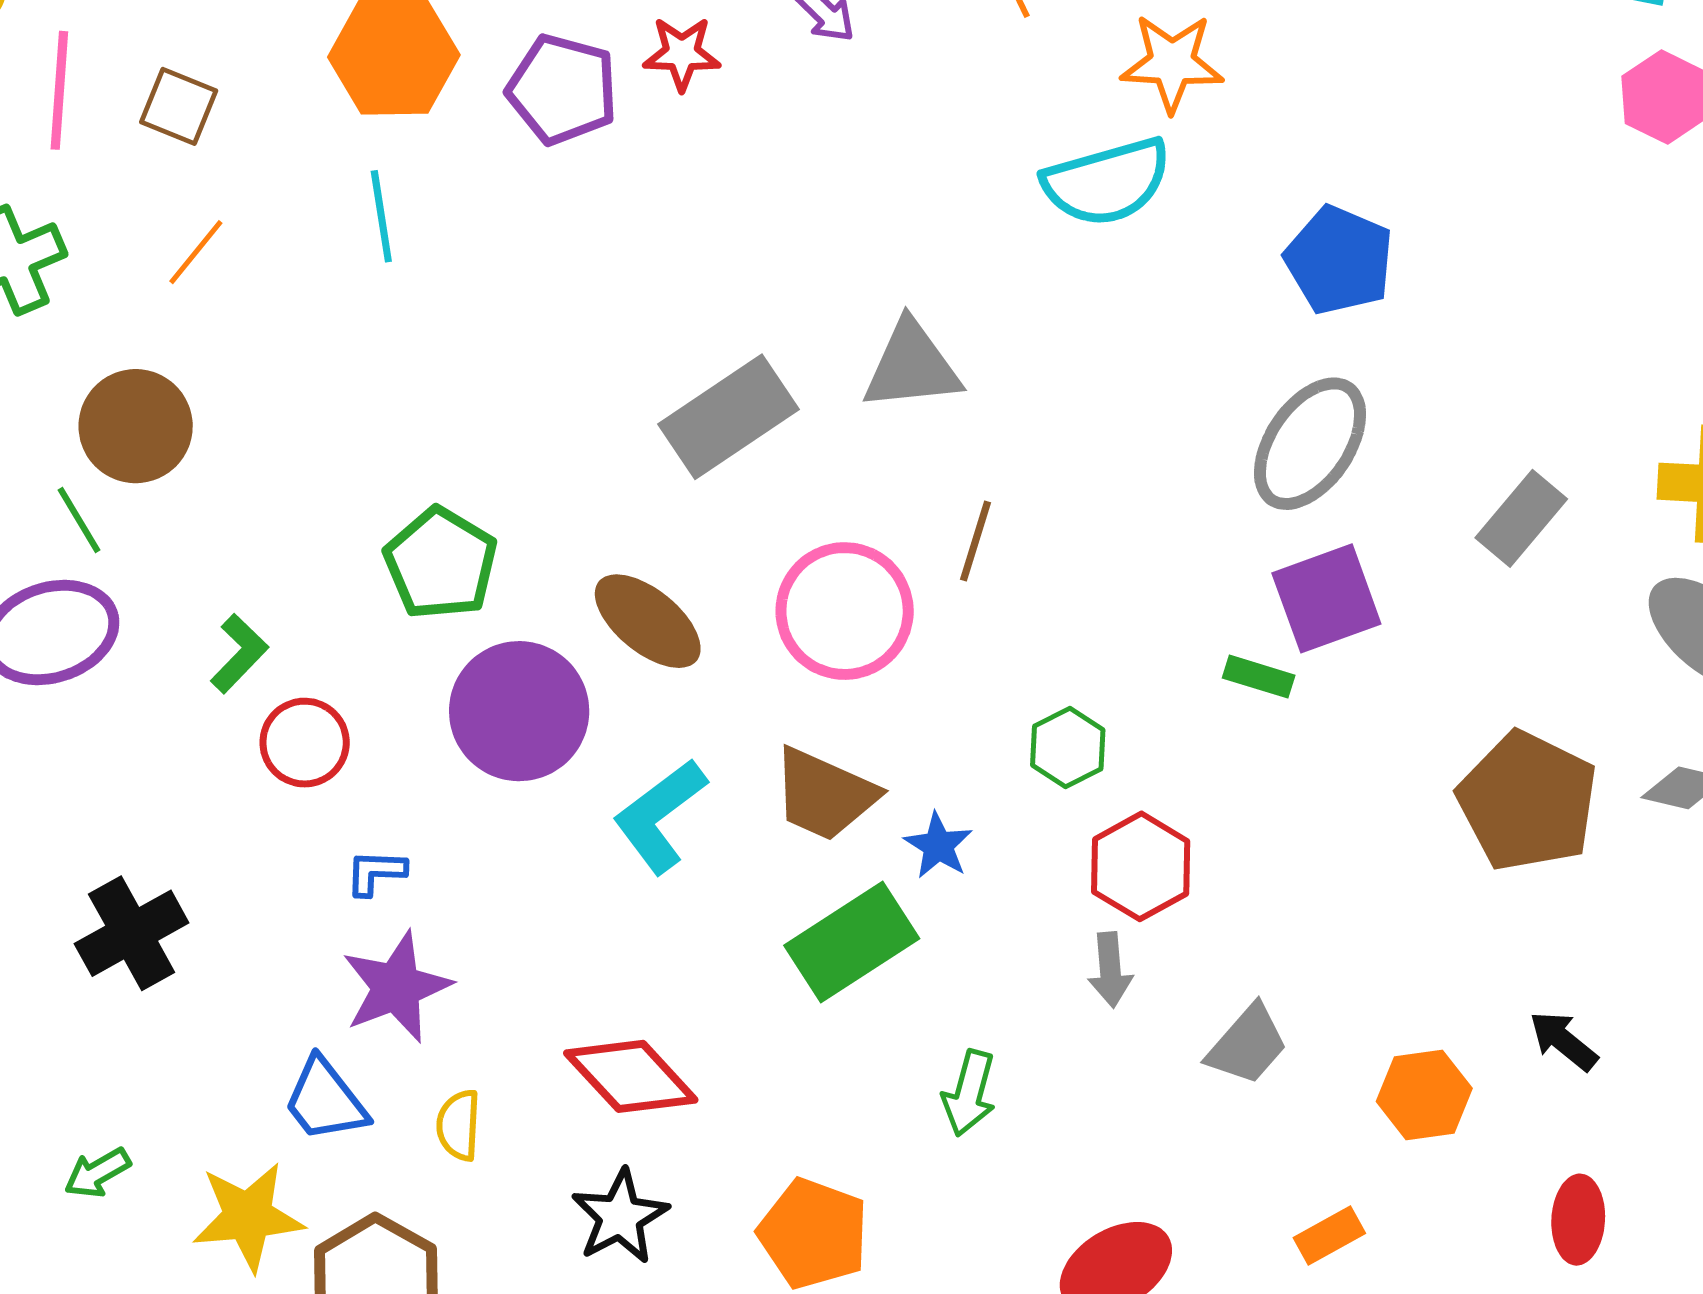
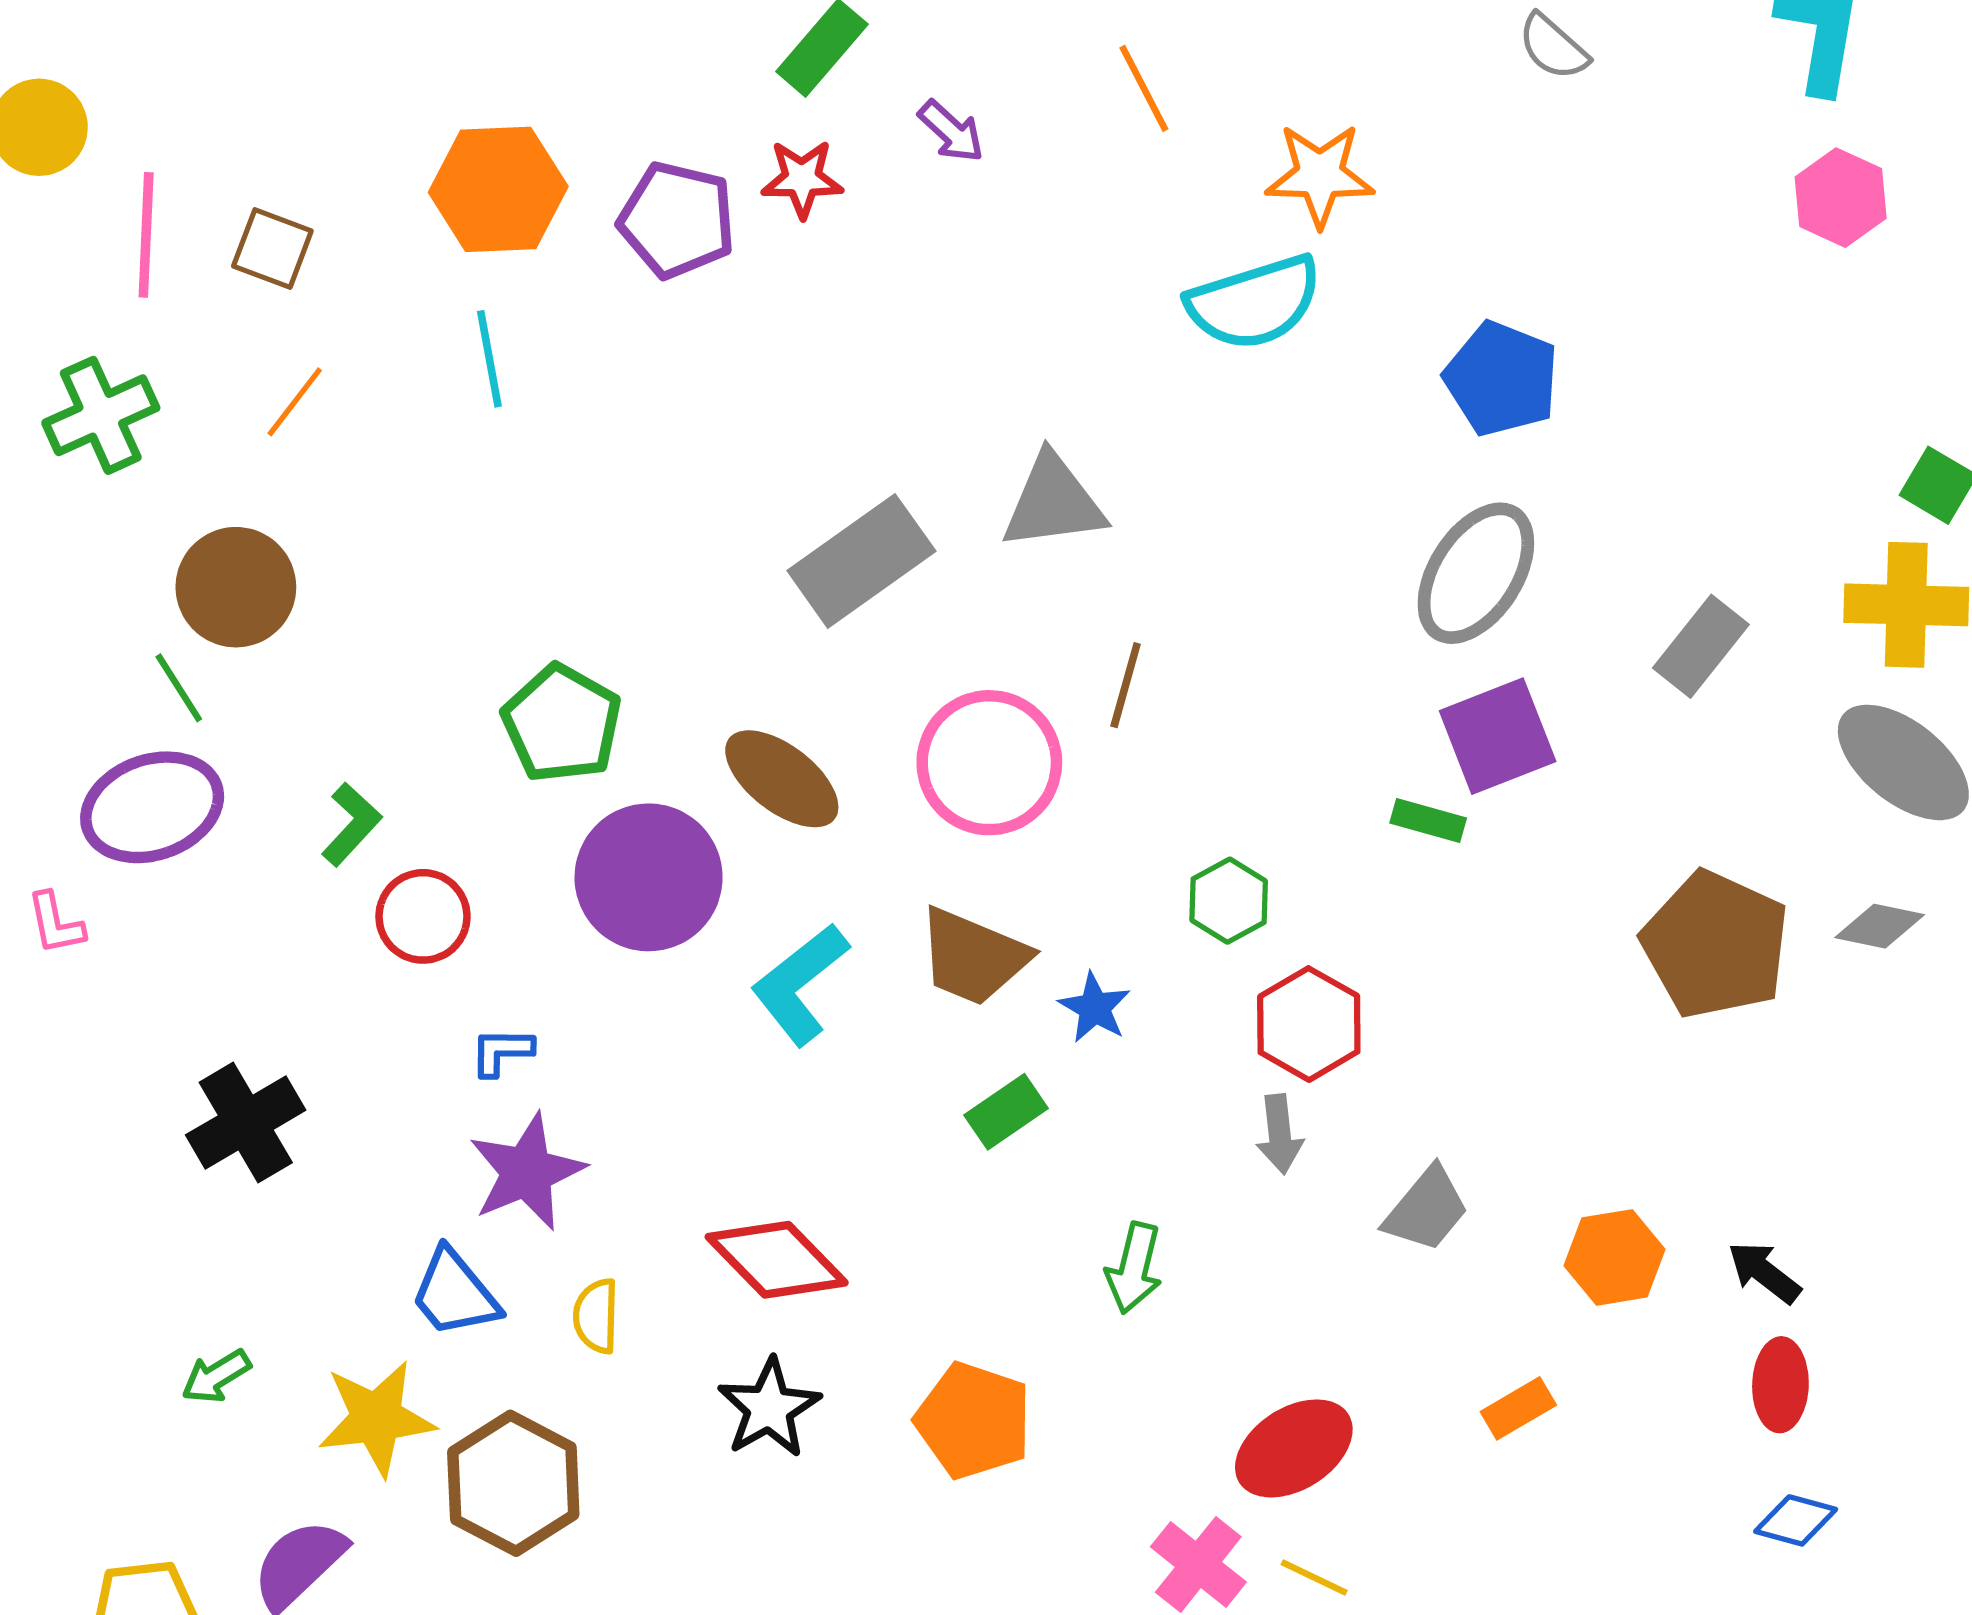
green rectangle: (852, 942) -> (1006, 1112), size x0.6
black arrow: (1563, 1041) -> (1764, 1272), moved

